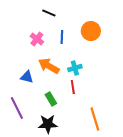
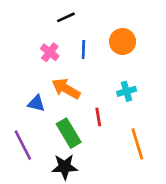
black line: (49, 13) -> (66, 17), turned -48
cyan cross: (75, 68) -> (127, 91), moved
green rectangle: (51, 99) -> (69, 133), size x1.5
orange line: (95, 119) -> (137, 144), moved

